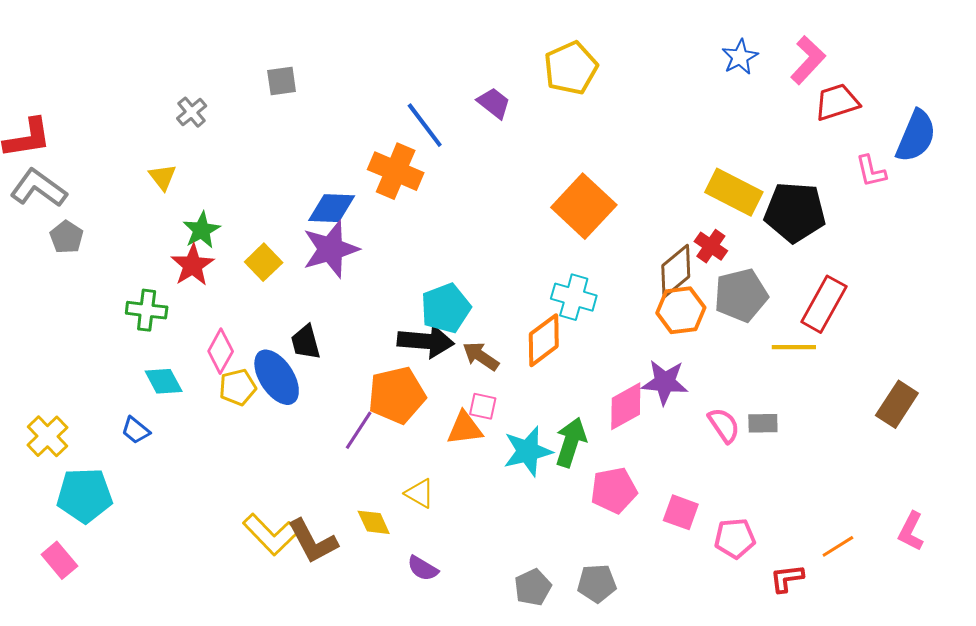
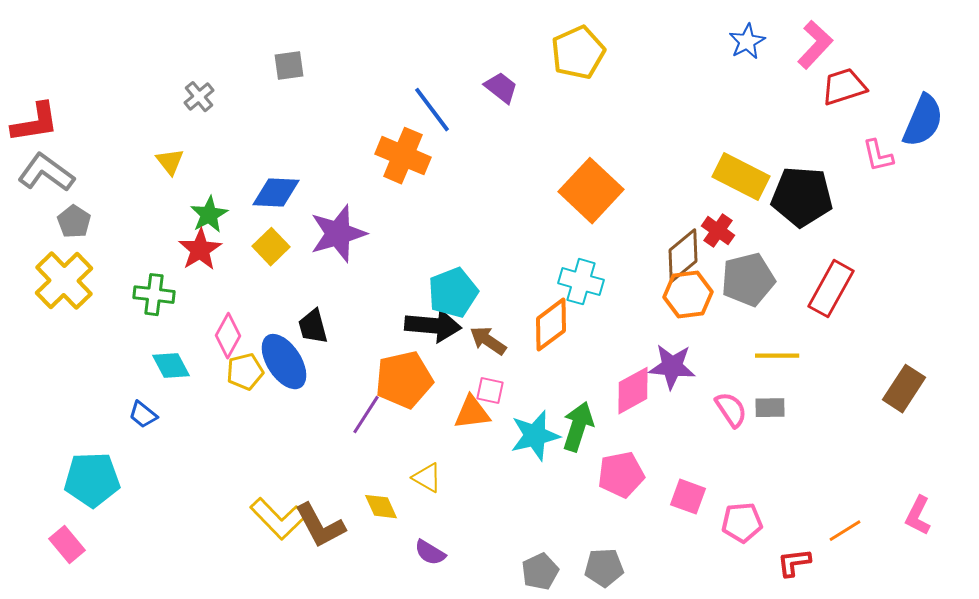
blue diamond: (332, 208) -> (276, 193), moved
yellow line: (794, 347) -> (777, 356), moved
yellow cross: (47, 436) -> (64, 281), moved, size x1.4

